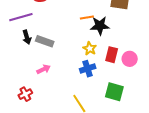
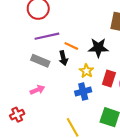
purple line: (21, 17) -> (47, 36), moved
orange line: (87, 18) -> (71, 46), moved, turned 32
black arrow: (27, 37) -> (63, 58), moved

